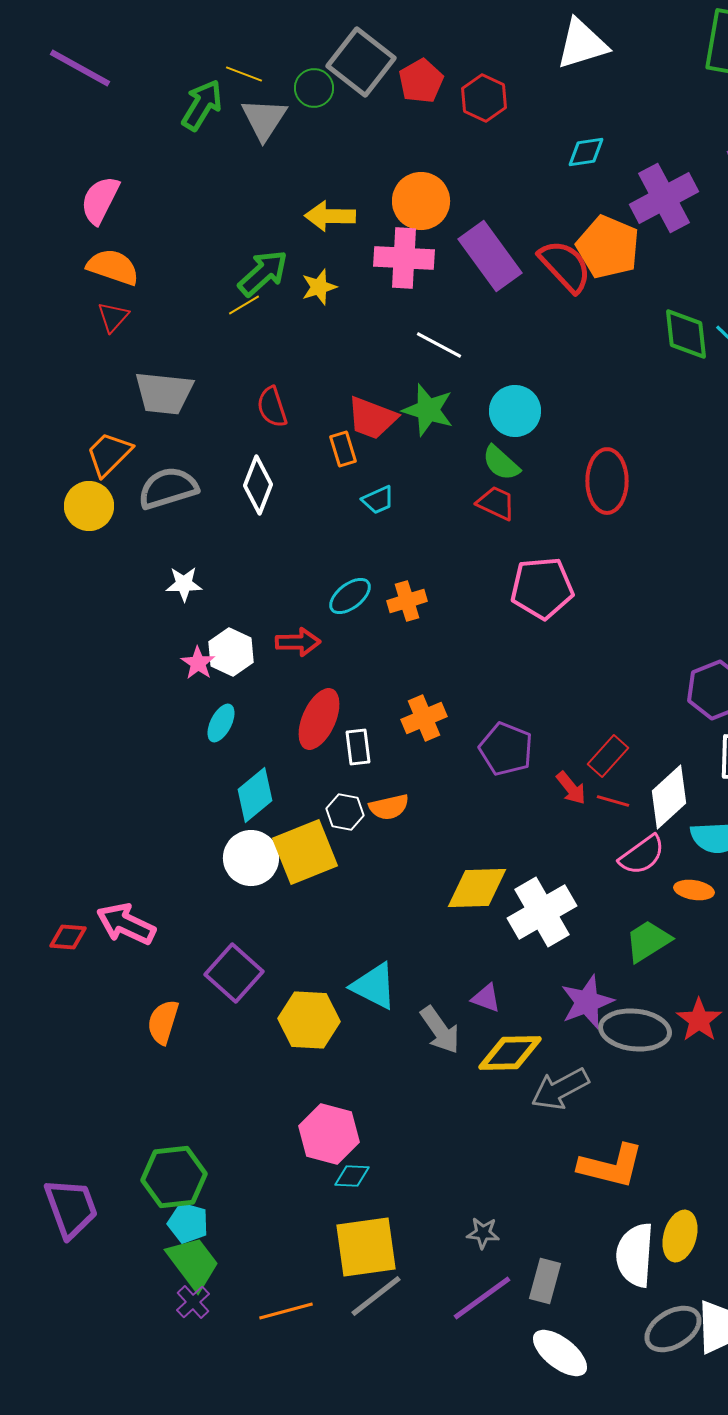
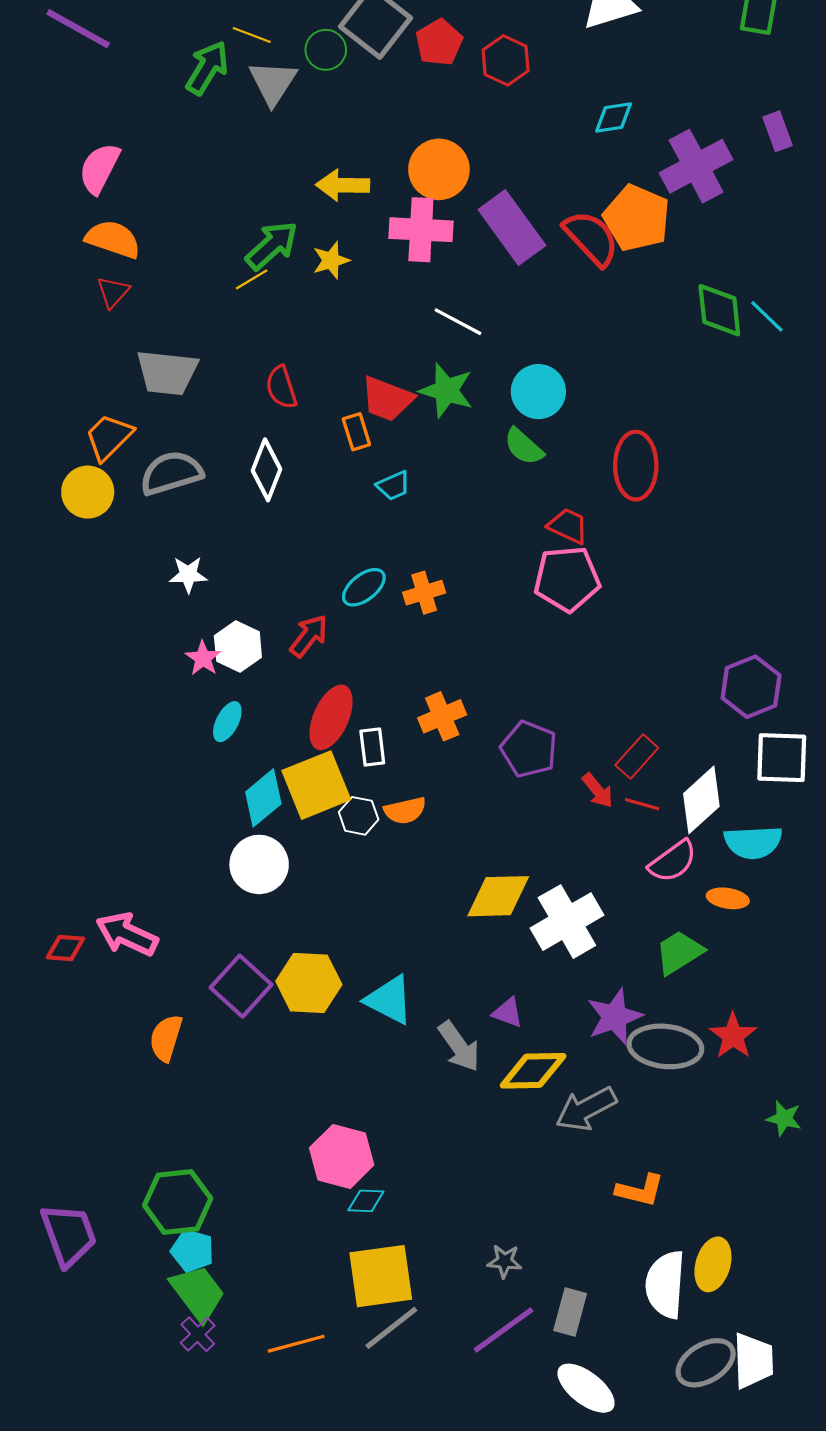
red trapezoid: (496, 503) -> (568, 526), moved
red arrow: (298, 642) -> (309, 636), turned -51
yellow square: (305, 852) -> (316, 785), moved
yellow hexagon: (309, 1020) -> (309, 983), moved
orange L-shape: (611, 1166) -> (640, 1190), size x0.7

